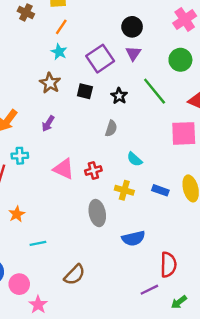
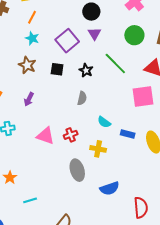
blue rectangle: (160, 190) -> (128, 134), moved

